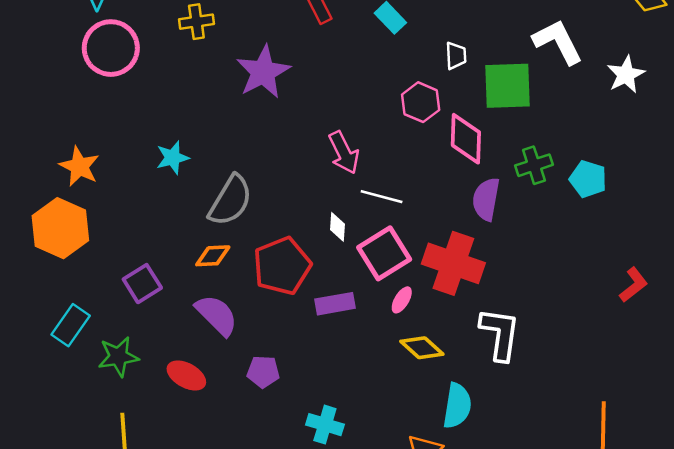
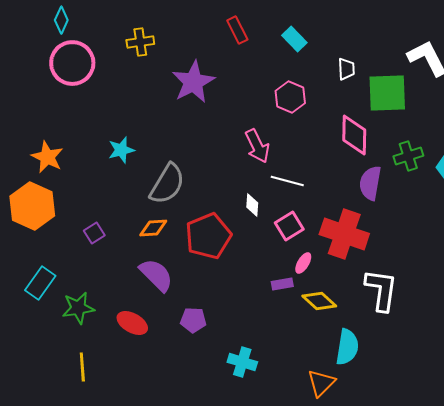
pink hexagon: (421, 102) -> (290, 97), moved
pink square: (384, 253) -> (289, 226), size x0.7
purple square: (142, 284) -> (94, 233), moved, size x0.7
purple rectangle: (335, 304) -> (282, 284), moved, size x0.7

